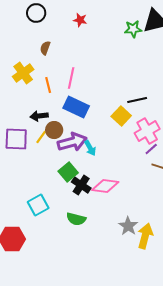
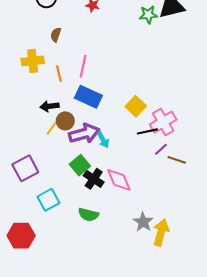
yellow cross: (23, 73) -> (33, 61), turned 30
black line: (137, 100) -> (147, 131), moved
purple square: (16, 139) -> (25, 168), moved, turned -30
purple line: (151, 149) -> (161, 149), moved
pink diamond: (105, 186) -> (119, 180), turned 60

